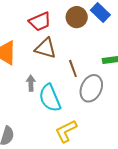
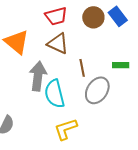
gray arrow: (31, 83) -> (38, 76), size x1.8

